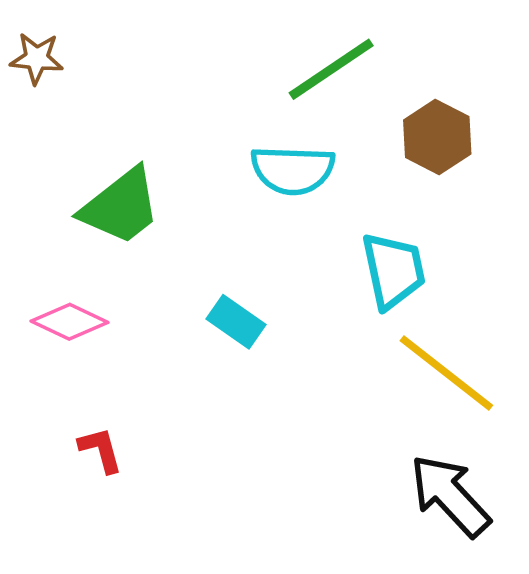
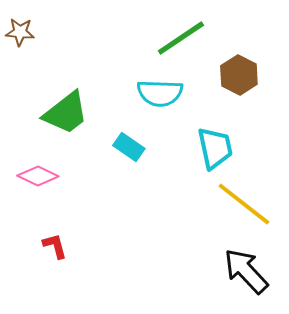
cyan rectangle: (236, 322) -> (129, 147), moved

